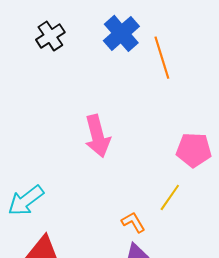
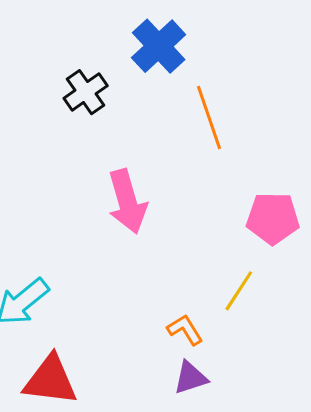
black cross: (50, 36) -> (86, 92), moved
orange line: (162, 58) -> (209, 117), moved

